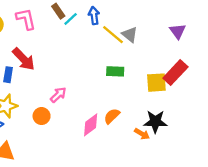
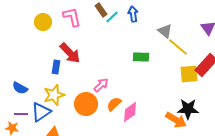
yellow line: (113, 35) -> (178, 47), moved
green rectangle: (115, 71) -> (141, 57), moved
orange circle: (42, 116) -> (86, 104), size x1.5
orange semicircle: (112, 116) -> (114, 104), moved
orange arrow: (142, 134) -> (176, 120), size x1.5

